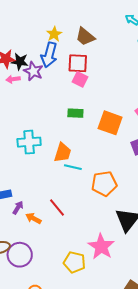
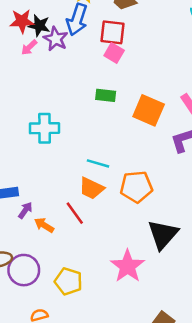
pink arrow: (13, 79) -> (29, 47), turned -40
orange trapezoid: (63, 153) -> (91, 188), moved, turned 95
yellow pentagon: (74, 262) -> (68, 281), moved

